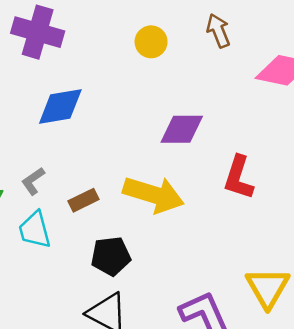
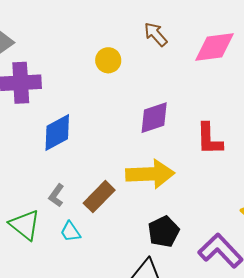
brown rectangle: (83, 200) -> (99, 197), size x1.4
cyan trapezoid: (35, 230) -> (70, 232), size x0.7
black pentagon: (111, 256) -> (164, 232), moved

